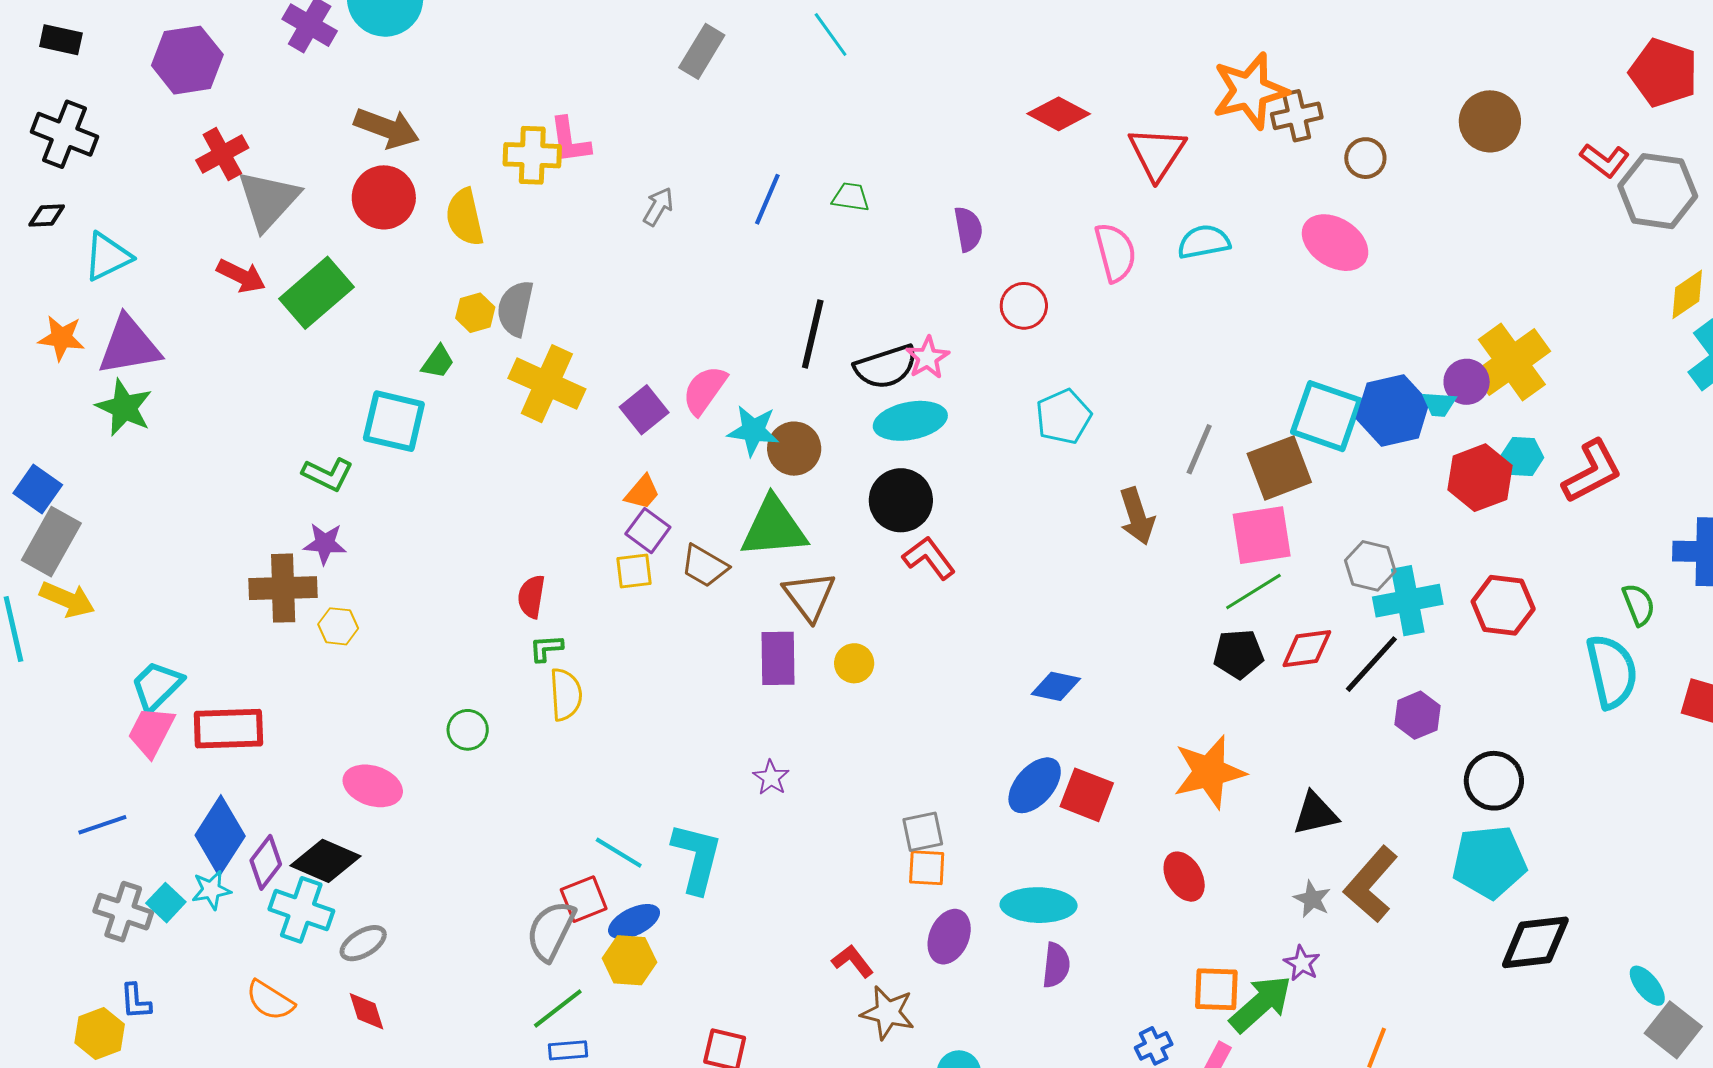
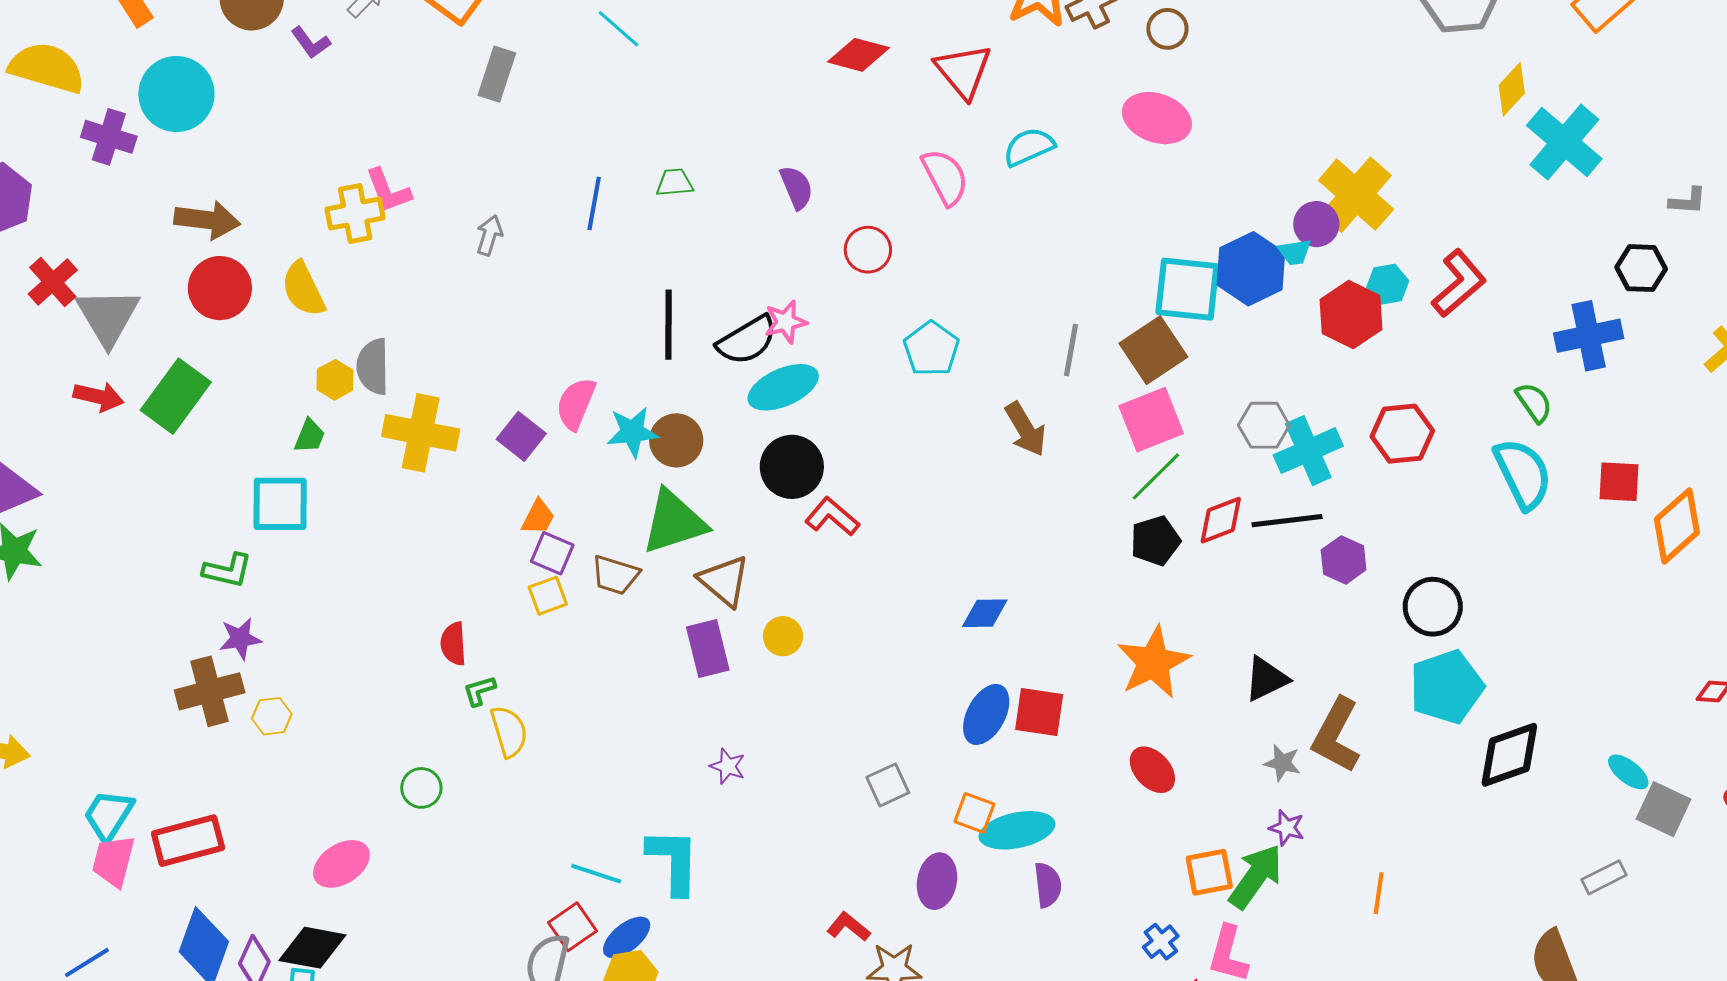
pink star: (927, 358) -> (786, 322), turned 30
black line: (1371, 664) -> (1287, 521), turned 54
pink ellipse: (373, 786) -> (341, 864), turned -38
orange square: (927, 868) -> (974, 813), moved, turned 30

